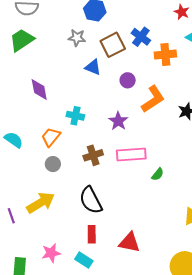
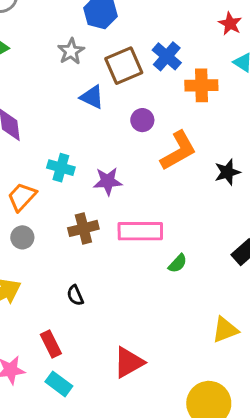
gray star: (77, 38) -> (71, 51), turned 30
purple star: (118, 121) -> (108, 181), moved, turned 30
black semicircle: (91, 200) -> (75, 295), size x0.5
red rectangle: (92, 234) -> (51, 344), moved, turned -30
red triangle: (129, 242) -> (129, 362), turned -45

